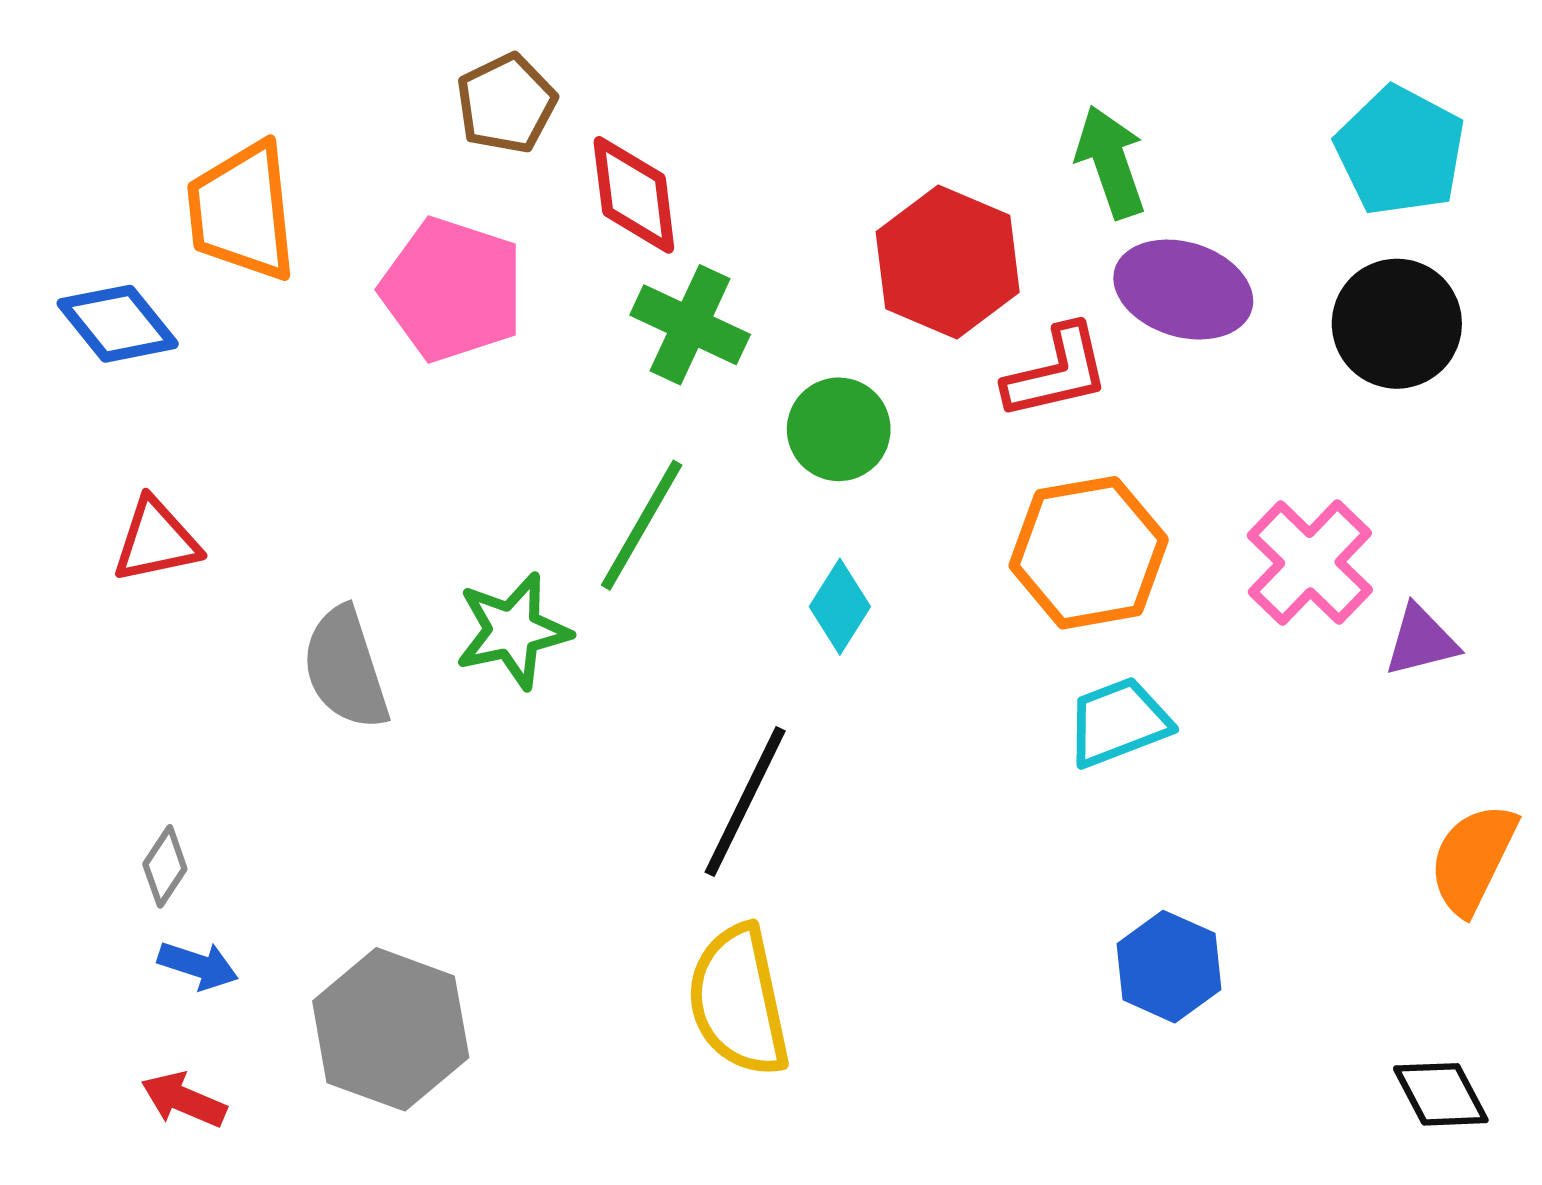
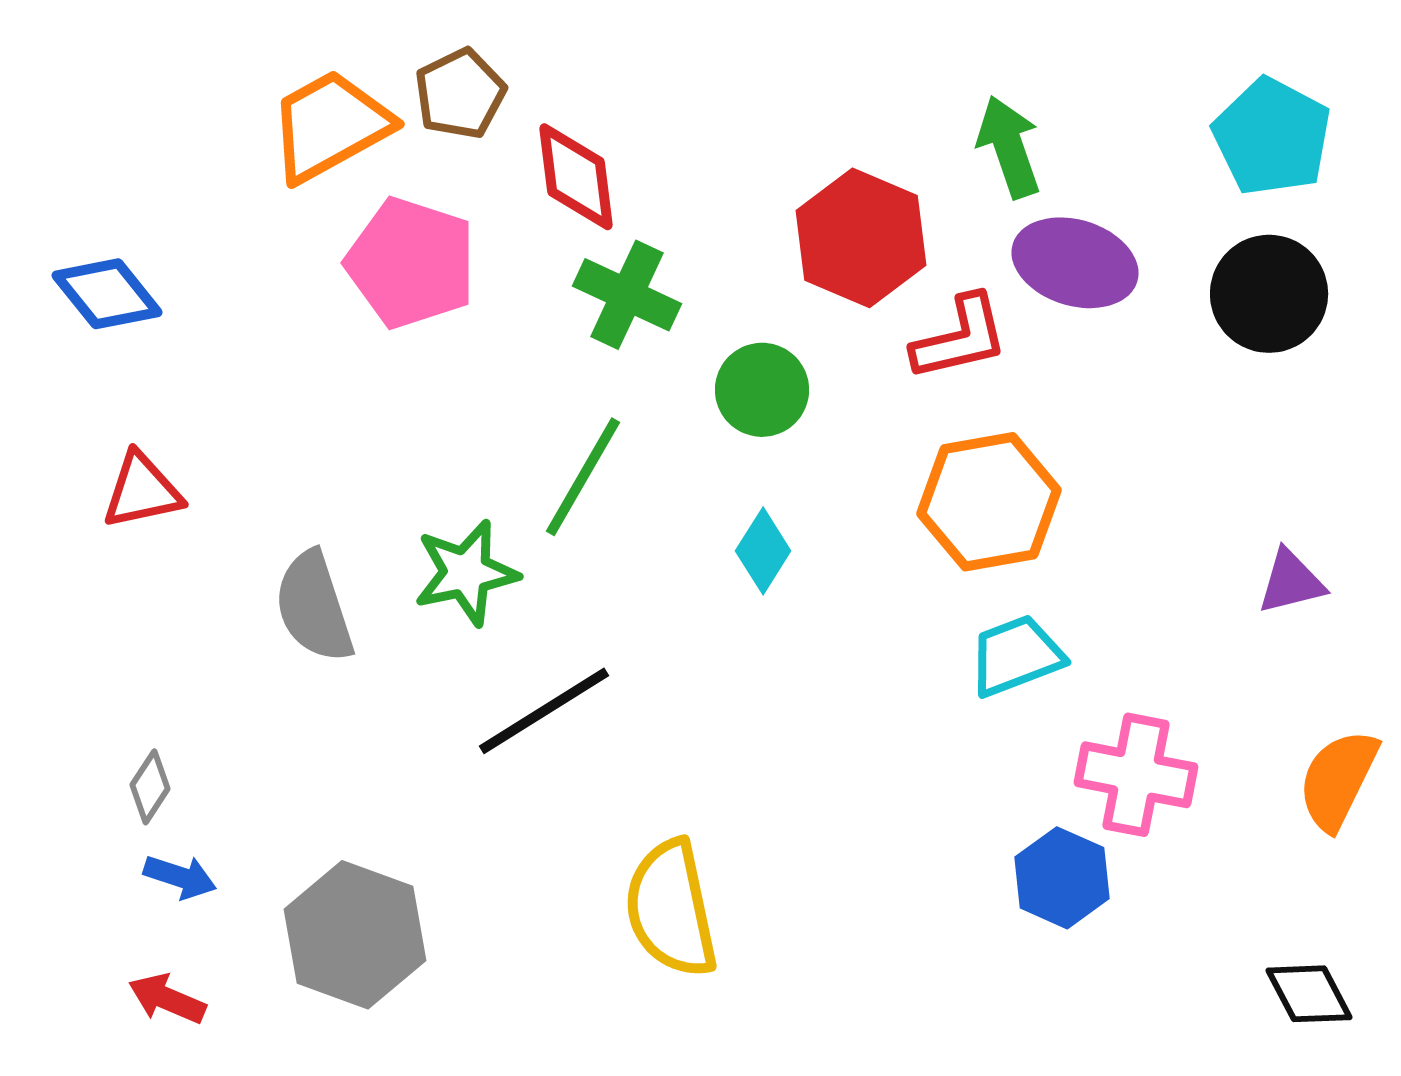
orange trapezoid: (242, 211) -> (330, 126), moved, turned 67
pink cross: (1310, 563) -> (1136, 775), moved, turned -33
black line: (745, 801) -> (544, 711), moved, turned 32

